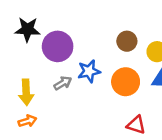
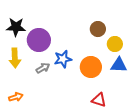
brown circle: (127, 41) -> (98, 29), moved
yellow arrow: (26, 92) -> (15, 58), moved

